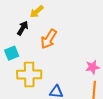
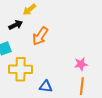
black arrow: (23, 28) -> (16, 25), turned 32

